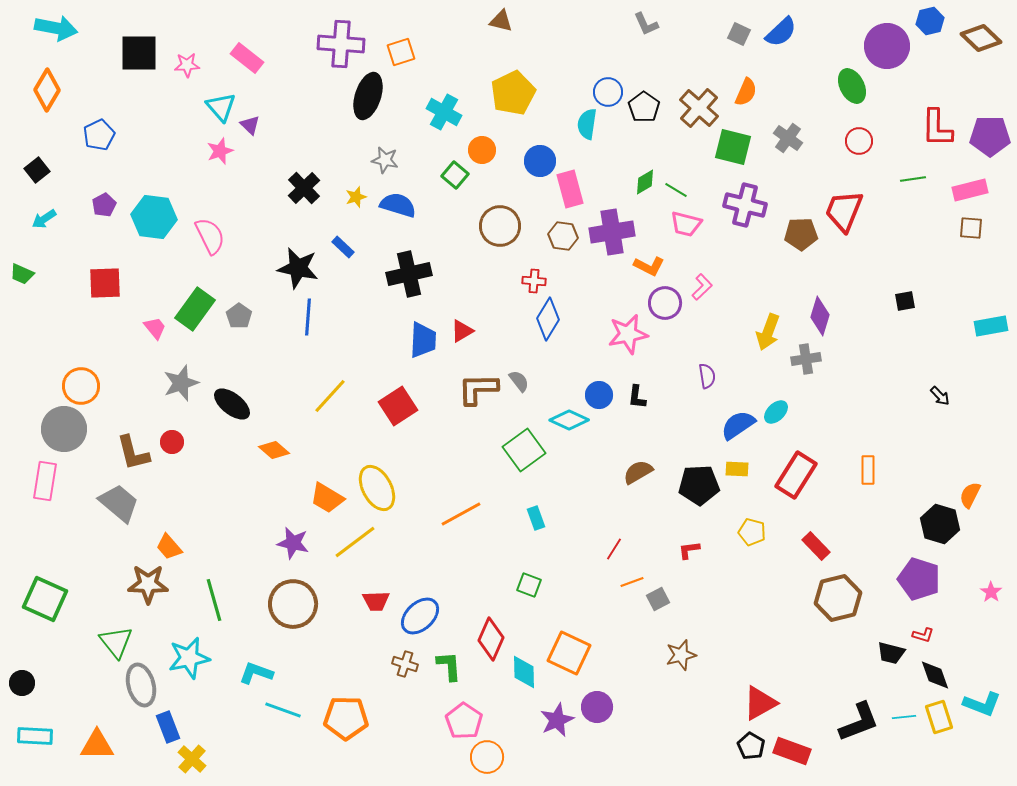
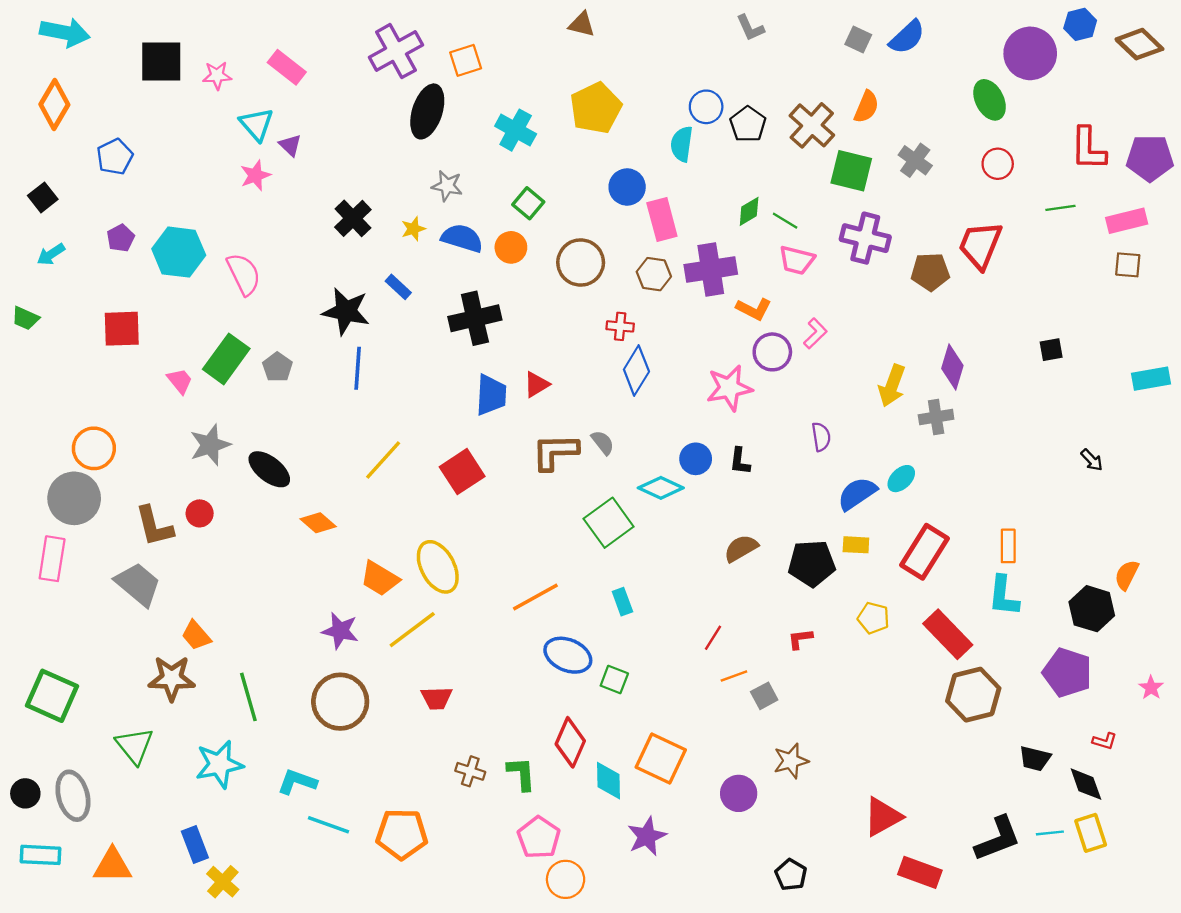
purple cross: (341, 44) -> (396, 51), turned -33
orange circle: (482, 150) -> (511, 247), moved
red rectangle: (816, 546) -> (948, 634), size x1.5
blue ellipse: (420, 616) -> (568, 655), moved, turned 66
red L-shape: (923, 635) -> (1105, 741), moved
gray ellipse: (141, 685) -> (73, 796), moved
cyan L-shape: (982, 704) -> (1003, 596), moved, turned 75
purple circle: (597, 707) -> (739, 793), moved
black pentagon: (751, 746) -> (791, 875), moved

